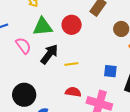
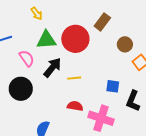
red circle: (72, 25) -> (75, 39), size x1.4
black circle: (24, 95) -> (21, 89), moved

